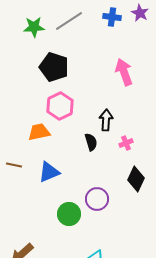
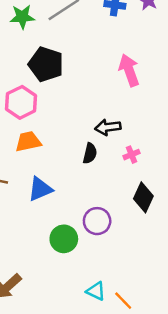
pink hexagon: (60, 106) -> (21, 102), moved
black arrow: (106, 120) -> (108, 127), turned -100
black semicircle: (91, 142) -> (90, 153), turned 30

